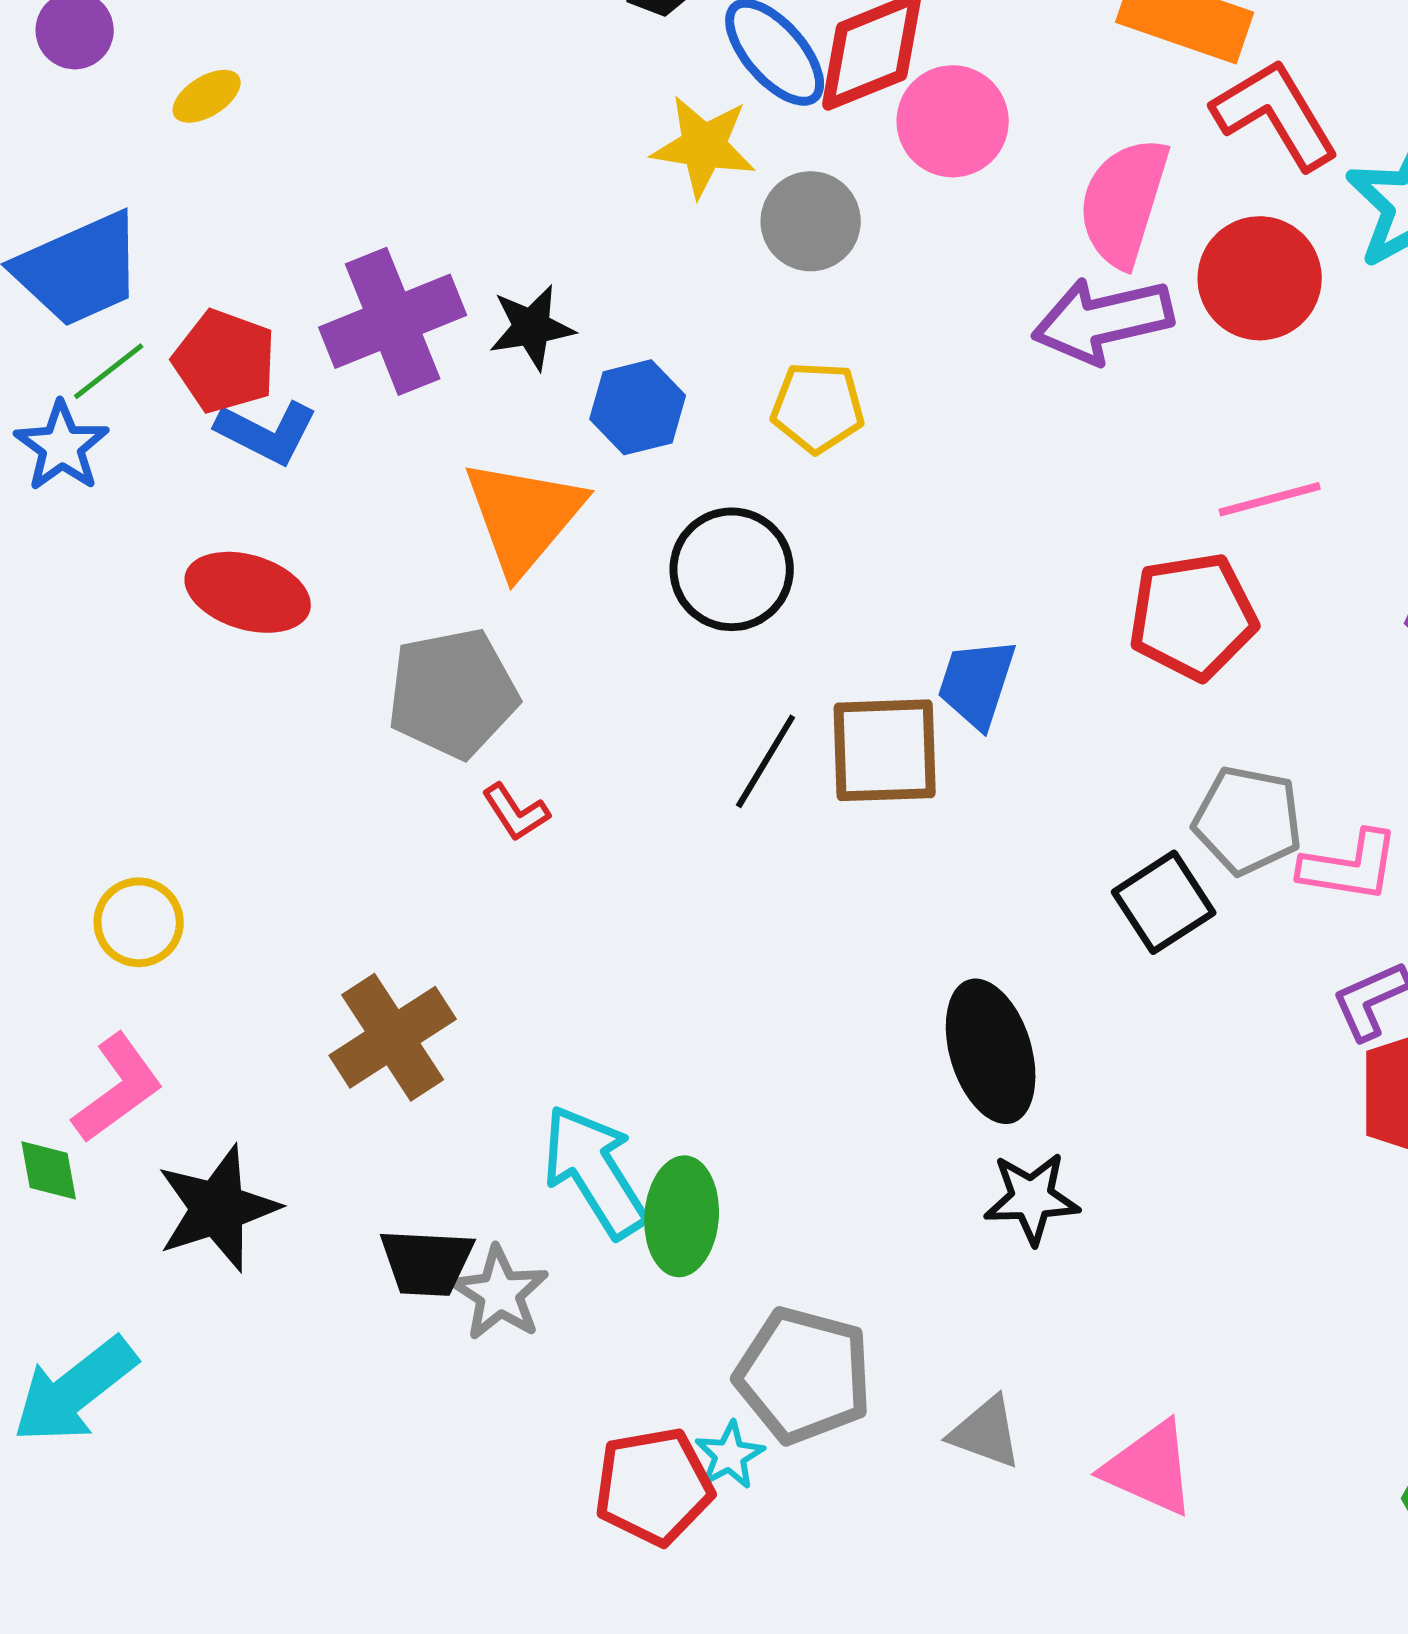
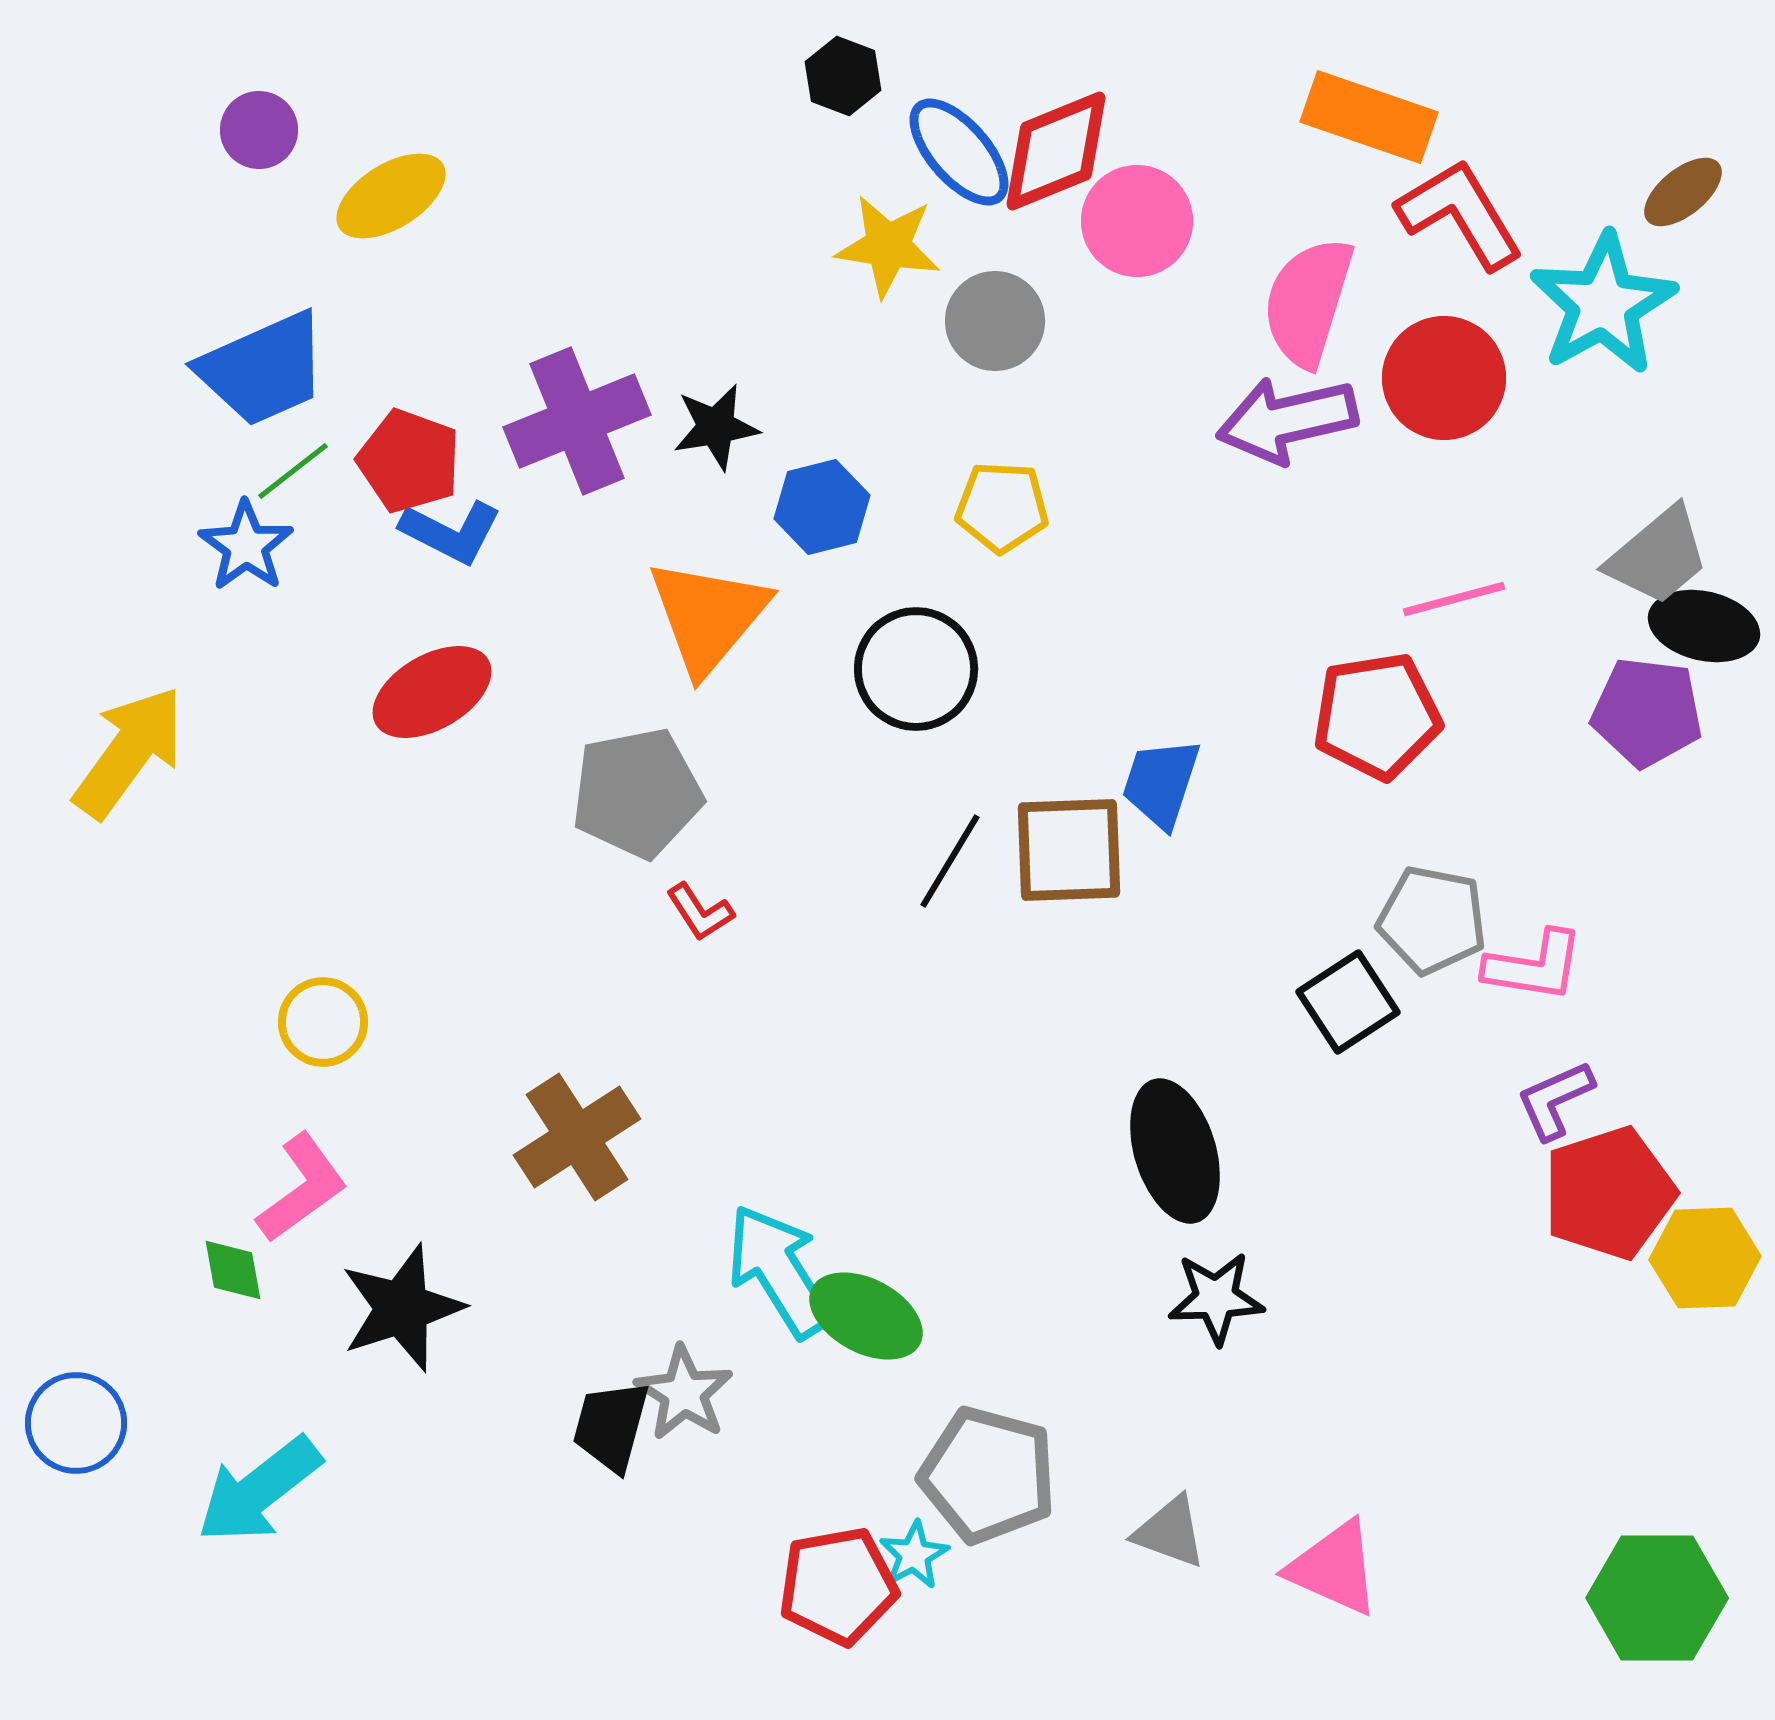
yellow ellipse: (207, 96) -> (391, 196), size x1.6
red ellipse: (248, 592) -> (432, 692), turned -47
green ellipse: (682, 1216) -> (866, 1316), turned -66
black trapezoid: (427, 1262) -> (611, 1426), moved, turned 102

